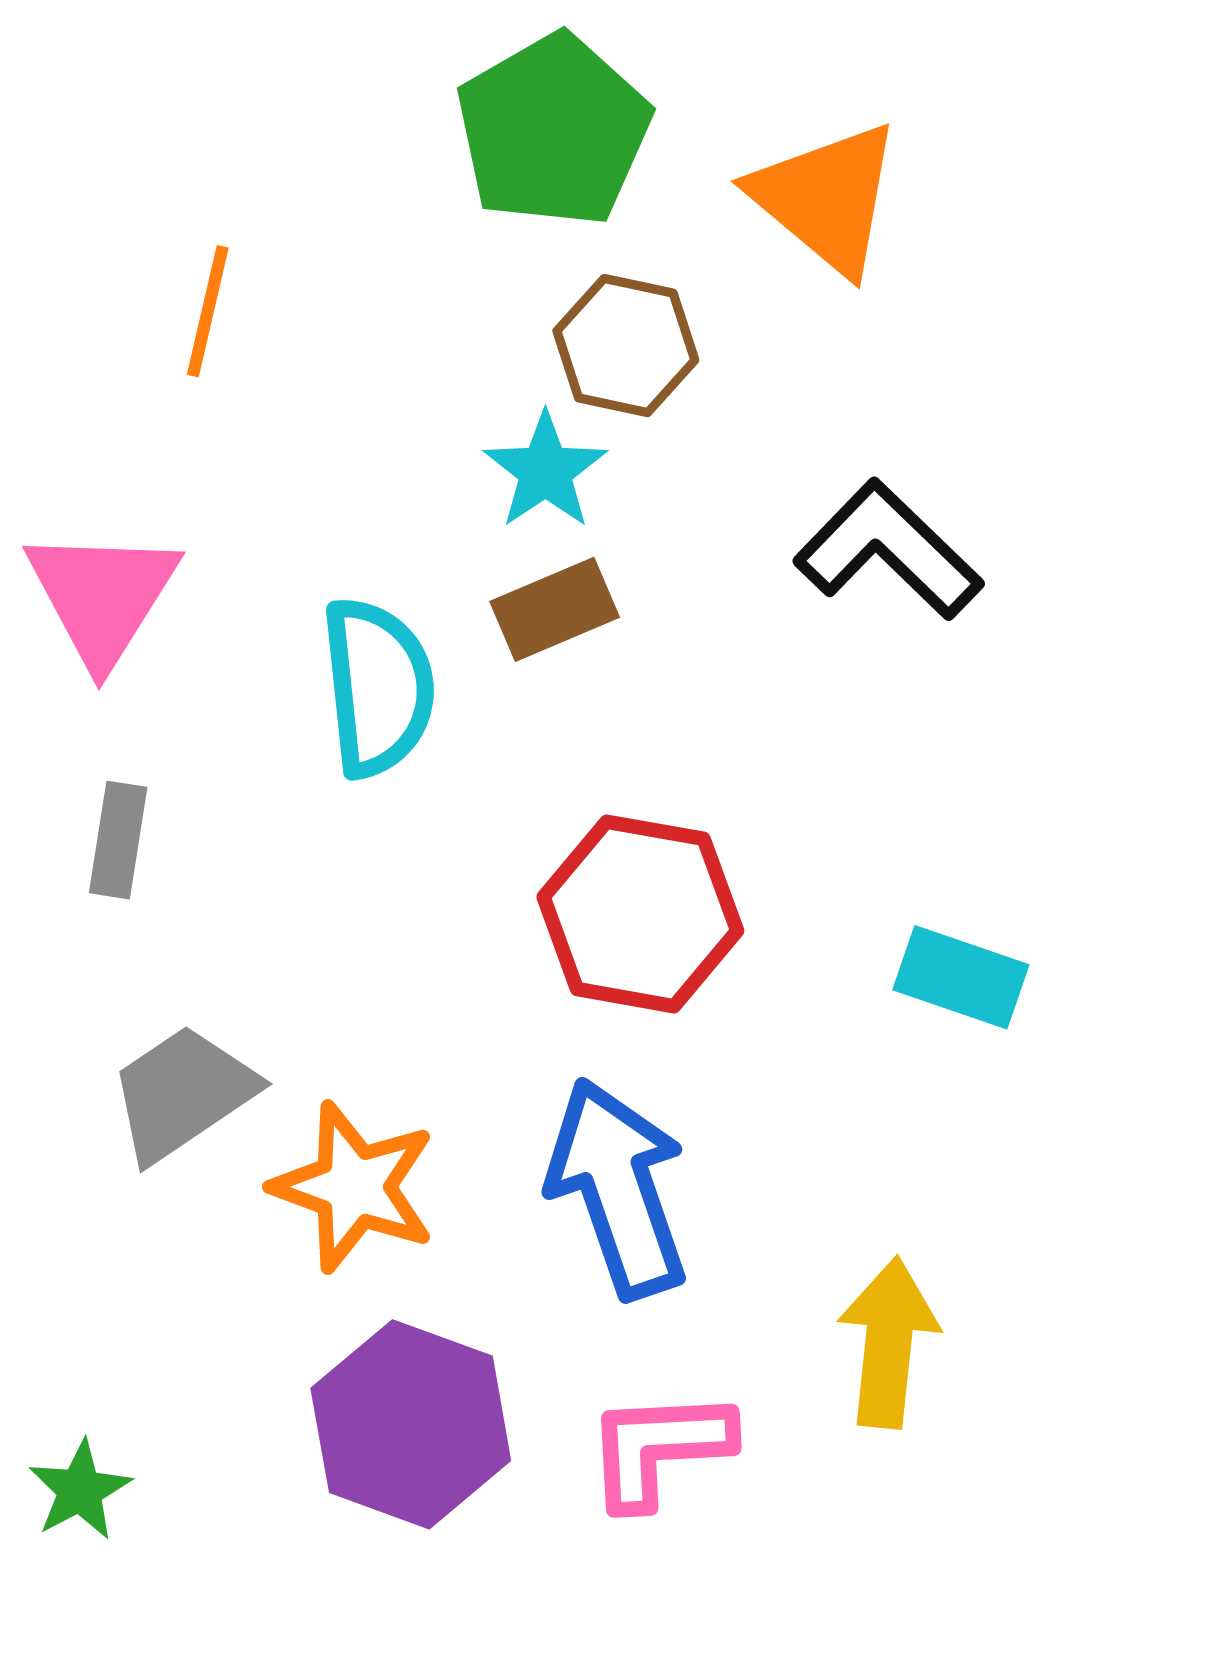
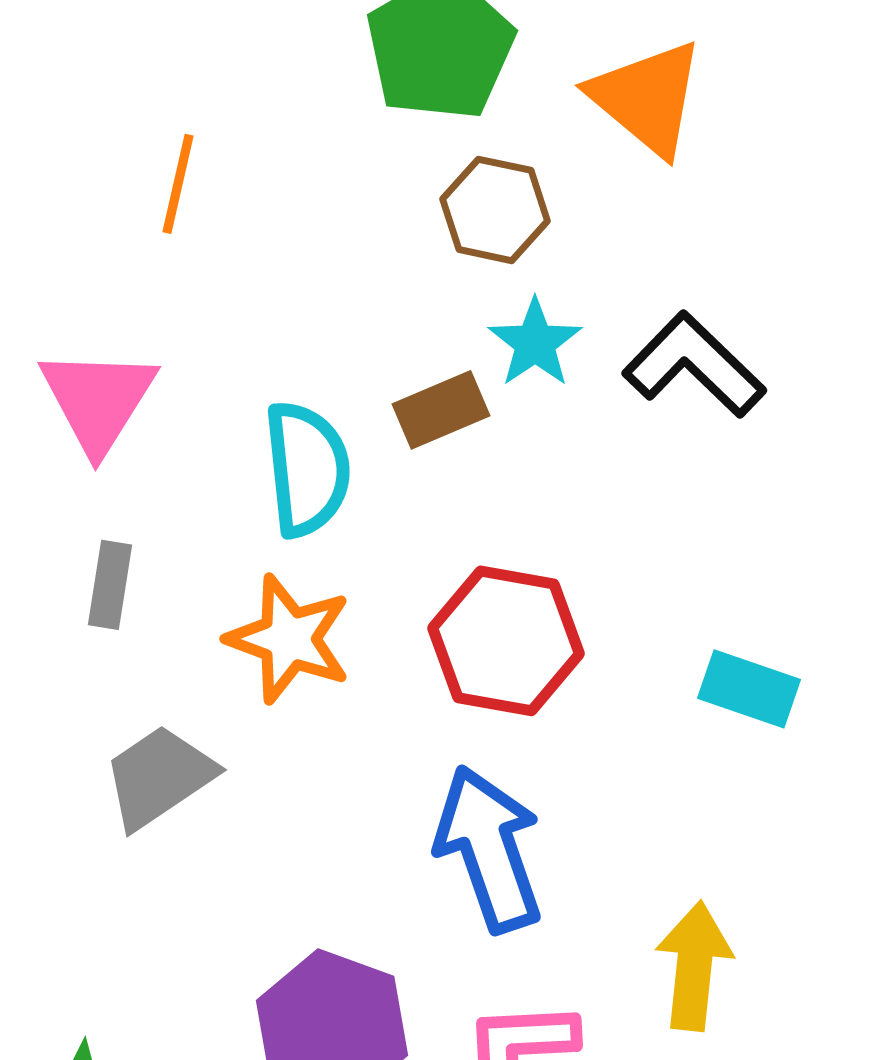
cyan star: (545, 471) -> (535, 343), moved
orange star: (354, 1187) -> (289, 639), moved

